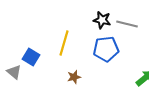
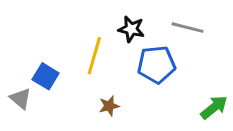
black star: (102, 20) -> (131, 29), moved

